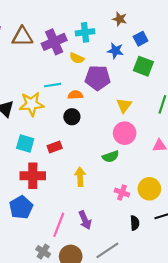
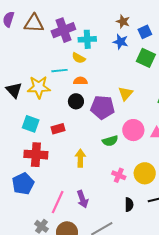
brown star: (120, 19) -> (123, 21), moved
cyan cross: (85, 32) -> (87, 39), moved
yellow semicircle: (77, 58) -> (79, 58), moved
purple pentagon: (98, 78) -> (103, 107), moved
pink circle: (125, 133) -> (133, 130), moved

